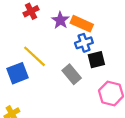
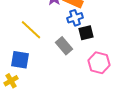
blue square: (18, 73) -> (20, 60), moved, turned 30

